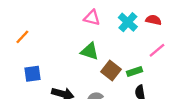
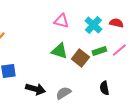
brown square: (111, 70) -> (80, 58), moved
green rectangle: (135, 72) -> (99, 51), moved

